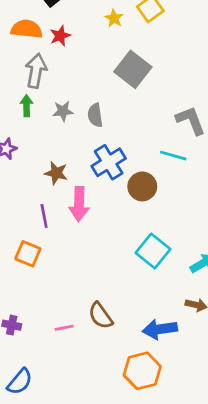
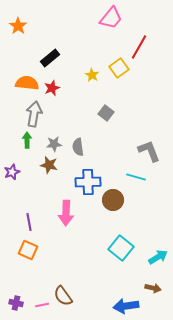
gray square: (133, 69) -> (106, 113), size x0.6
blue cross: (109, 162) -> (88, 182), turned 30
brown star: (56, 173) -> (49, 165), moved
purple line: (44, 216) -> (29, 222), moved
brown semicircle: (101, 316) -> (63, 296), moved
pink line: (64, 328) -> (42, 305), moved

